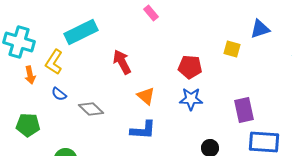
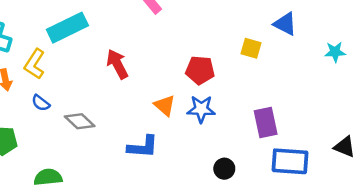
blue triangle: (260, 29) -> (285, 24), turned 45
orange triangle: (146, 96) -> (165, 105), moved

